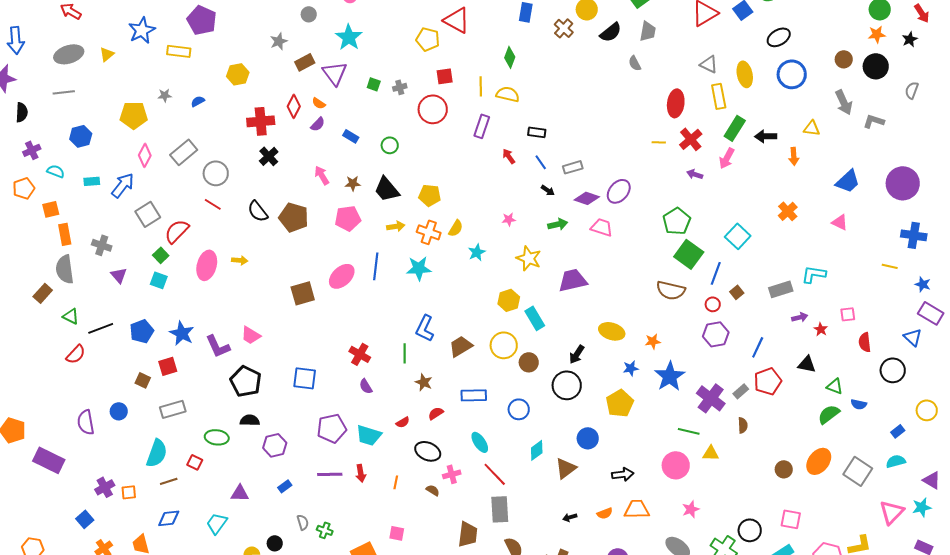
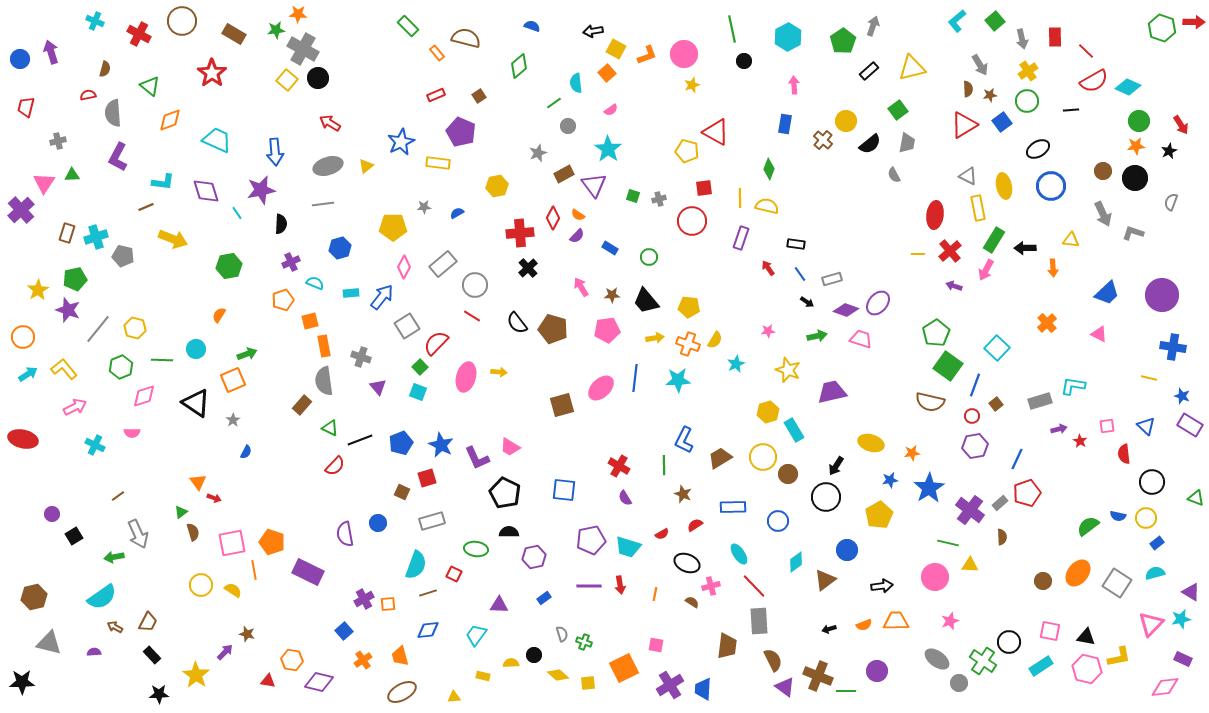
blue triangle: (913, 337) -> (1146, 426), moved
black triangle: (807, 364) -> (1086, 637), moved
green triangle: (835, 386) -> (1196, 498), moved
yellow circle: (927, 410) -> (1146, 518), moved

